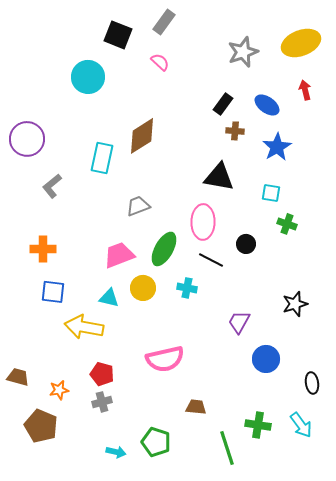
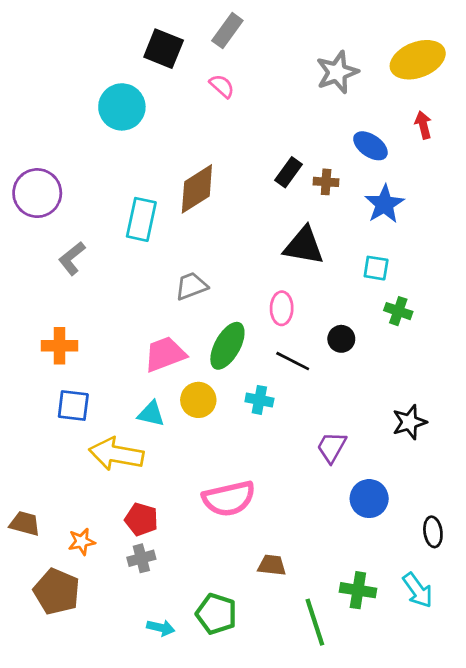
black rectangle: (223, 104) -> (289, 172), moved
pink ellipse: (203, 222) -> (282, 308), size x0.7

